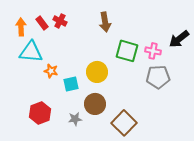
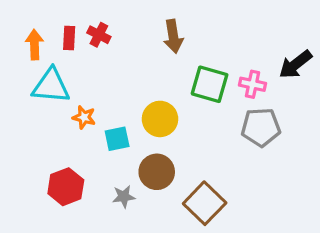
red rectangle: (42, 23) -> (69, 38), turned 40

